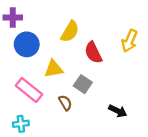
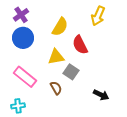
purple cross: (13, 18) -> (21, 15), moved, turned -35
yellow arrow: (129, 41) -> (98, 16), moved
yellow triangle: (54, 69) -> (56, 57), moved

